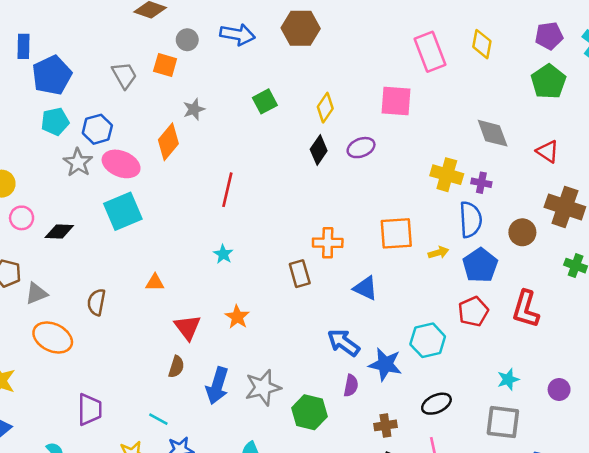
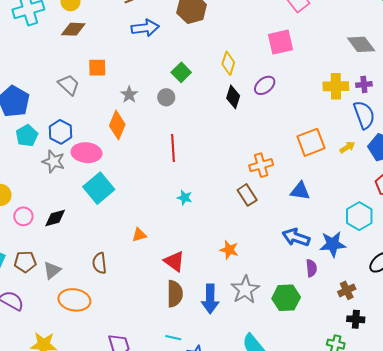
gray circle: (187, 40) -> (166, 97), moved
orange star: (237, 317) -> (229, 250), moved
brown semicircle: (176, 367) -> (175, 294), size x1.5

